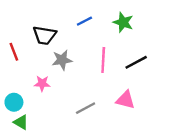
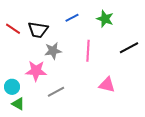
red line: (14, 52) -> (13, 29), moved, turned -35
black line: (136, 62) -> (129, 48), moved
pink star: (42, 83) -> (36, 71), size x1.5
gray line: (86, 108) -> (56, 92), moved

